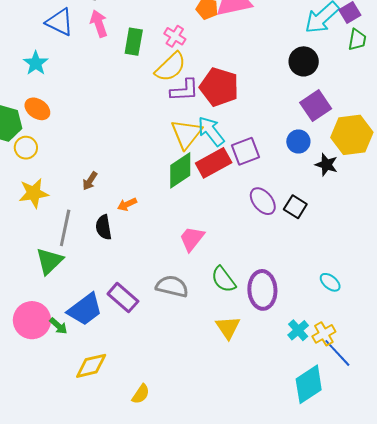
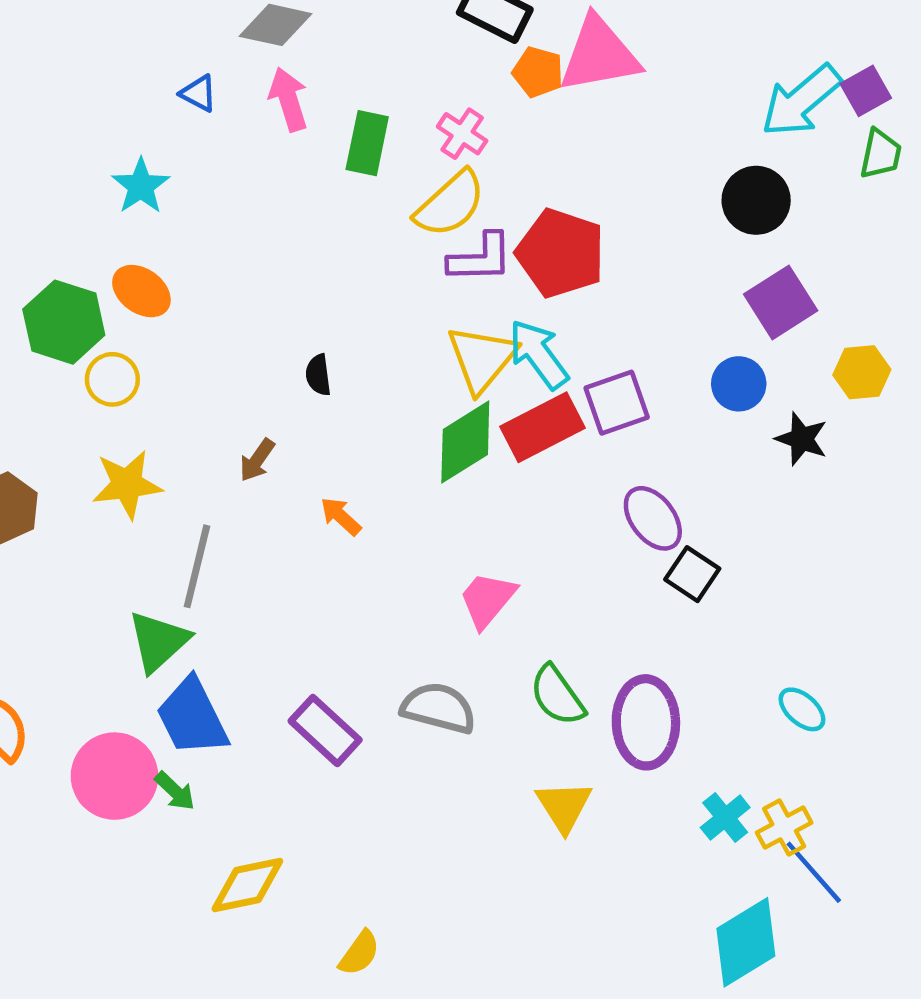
blue triangle: (60, 22) -> (199, 93), size x0.6
yellow hexagon: (352, 135) -> (862, 372), size x0.6
orange arrow: (127, 204) -> (341, 516), turned 66
black square: (295, 207) -> (692, 574), moved
black semicircle: (104, 227) -> (318, 375), moved, size x0.7
blue trapezoid: (85, 309) -> (192, 717), moved, turned 99

